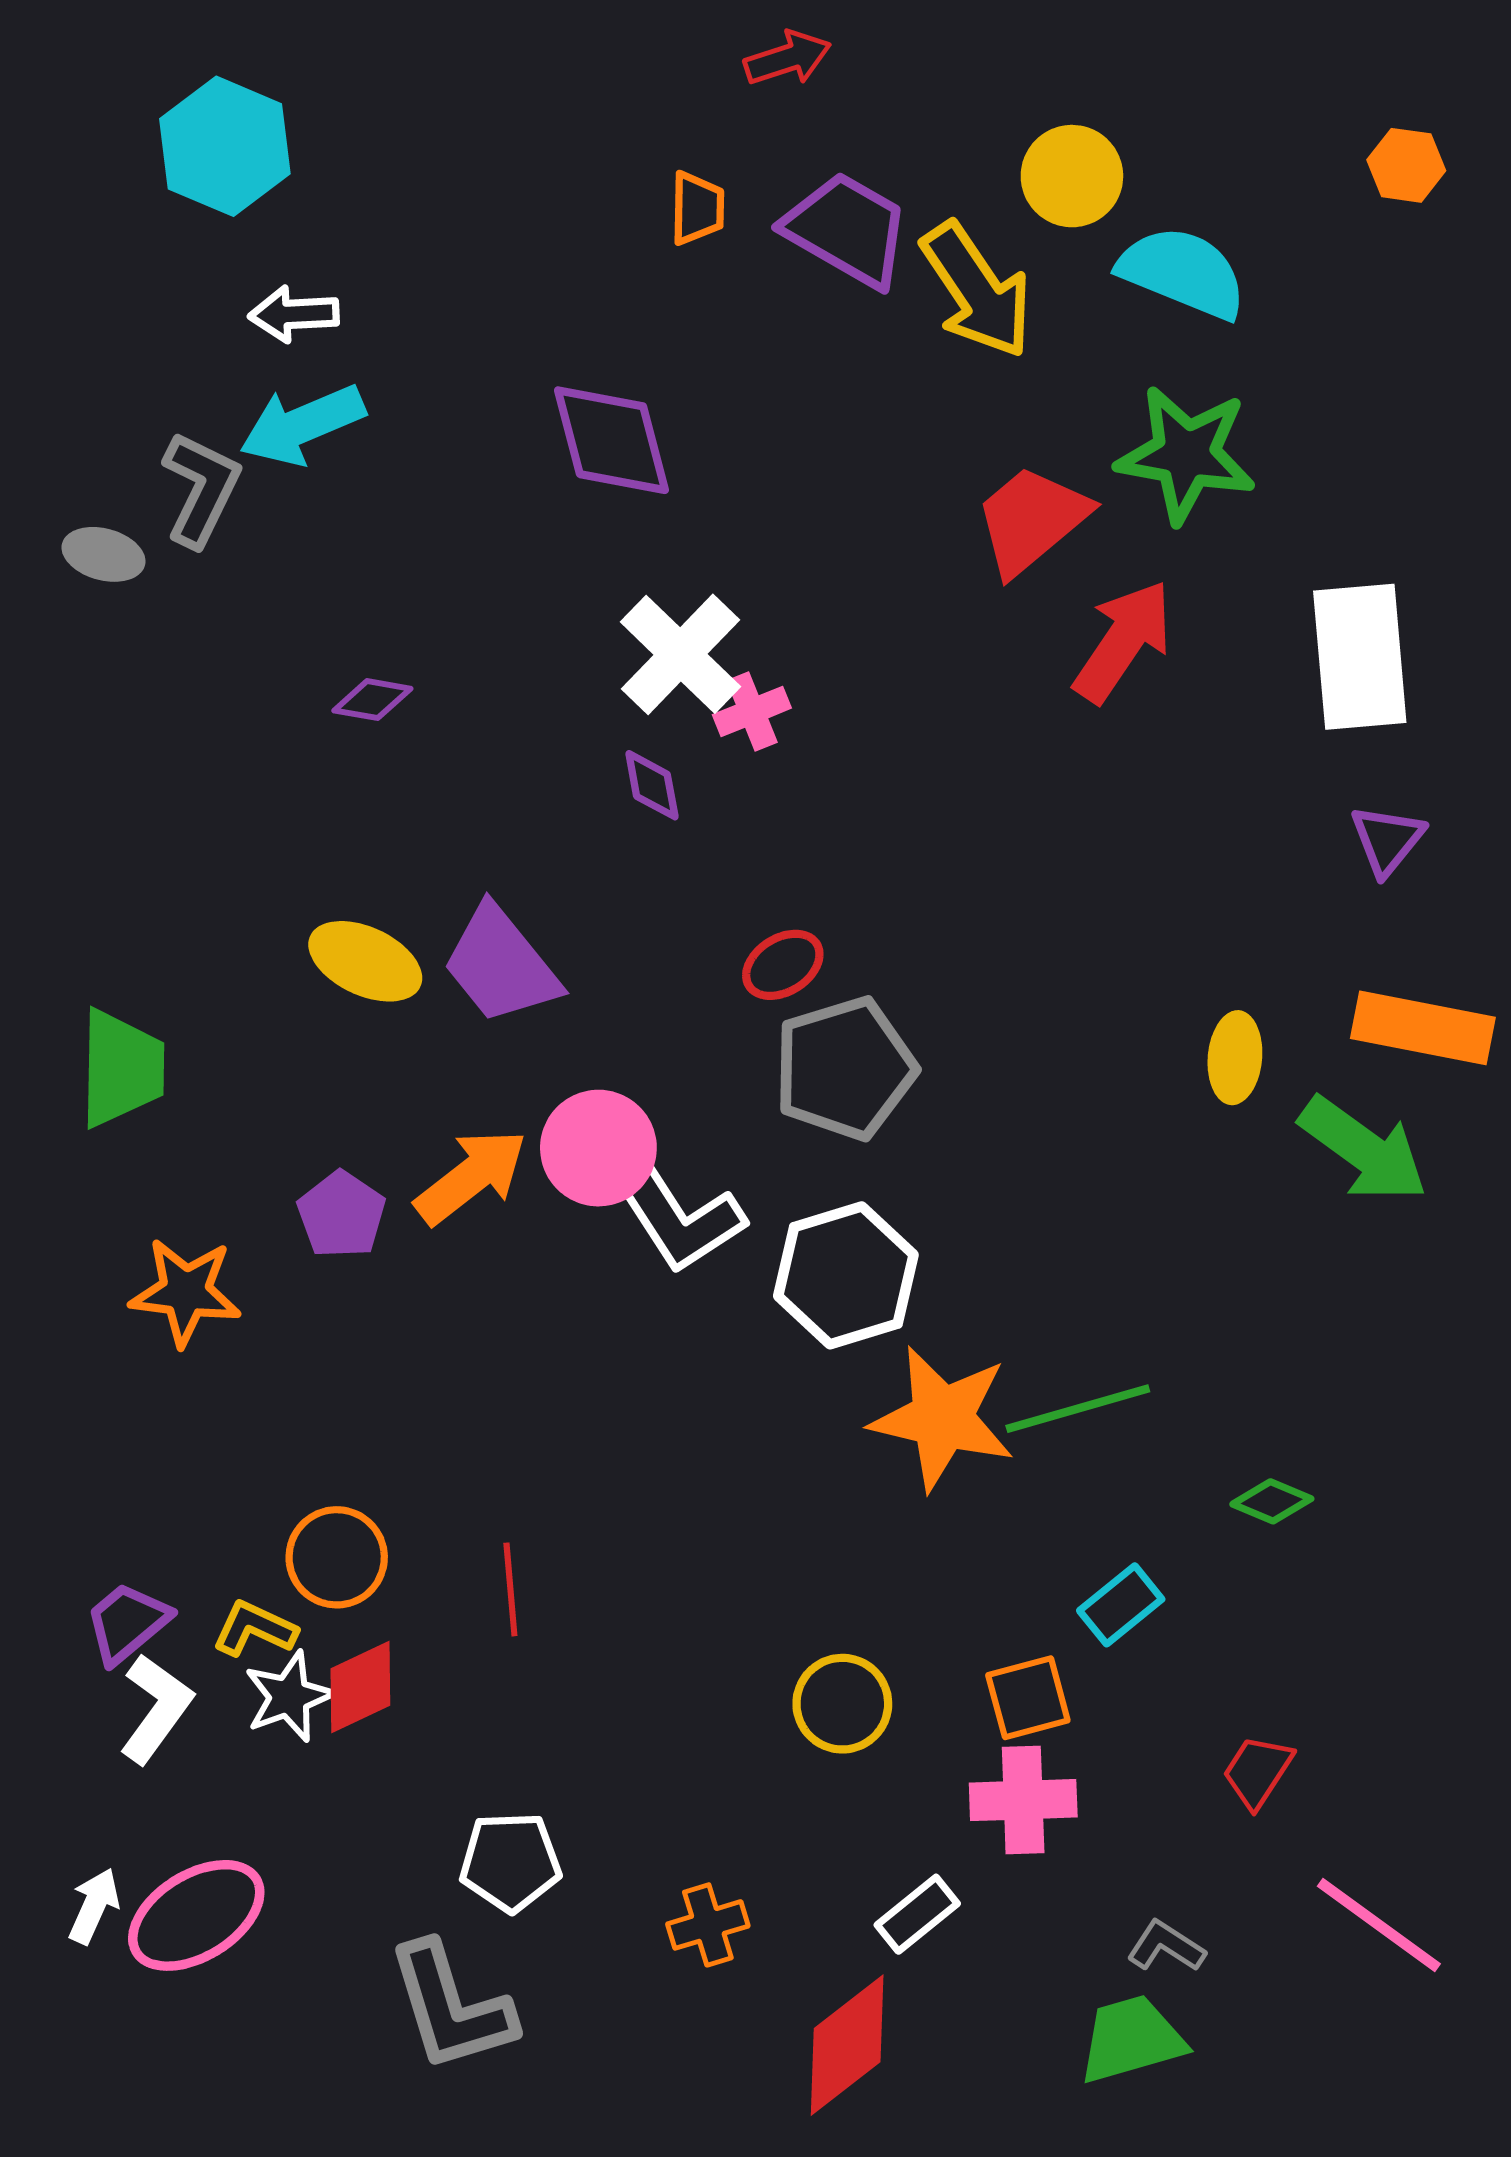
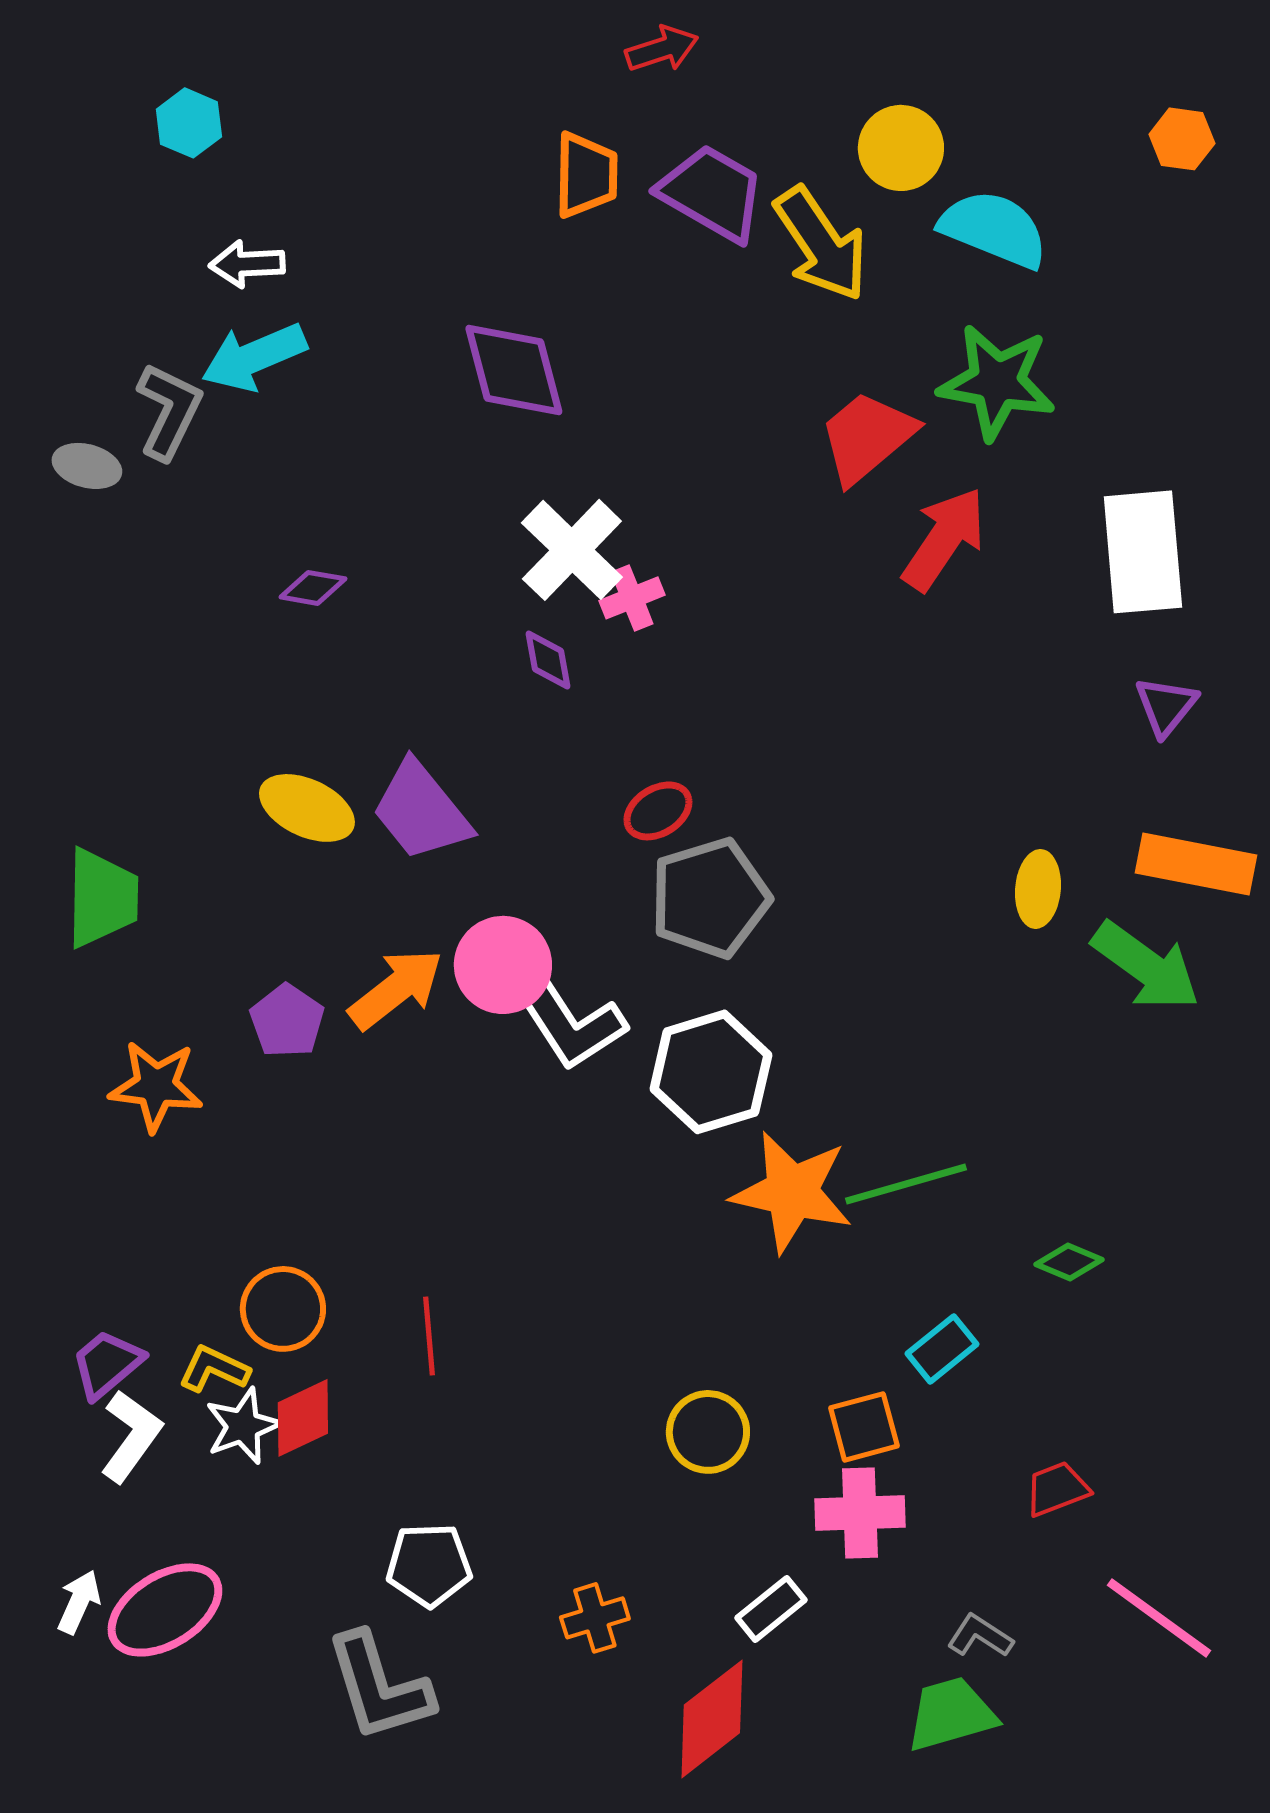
cyan hexagon: (225, 146) -> (189, 123), size x0.6
orange trapezoid: (697, 208) -> (586, 175), size x1.4
red trapezoid: (1258, 1771) -> (1057, 1489), turned 36

